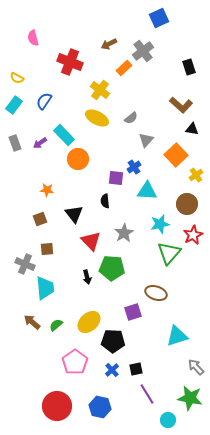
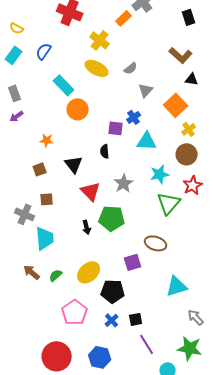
purple arrow: (40, 143) -> (17, 116), moved
yellow cross: (196, 175) -> (189, 129), moved

